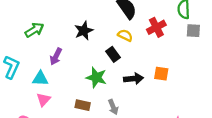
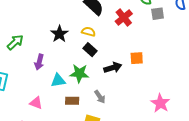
yellow semicircle: (125, 35) -> (88, 32), moved
cyan triangle: (40, 79) -> (58, 81), moved
pink triangle: (43, 100) -> (36, 103), turned -40

